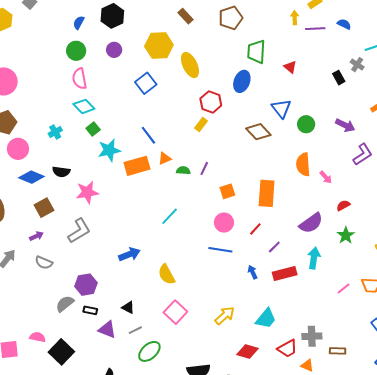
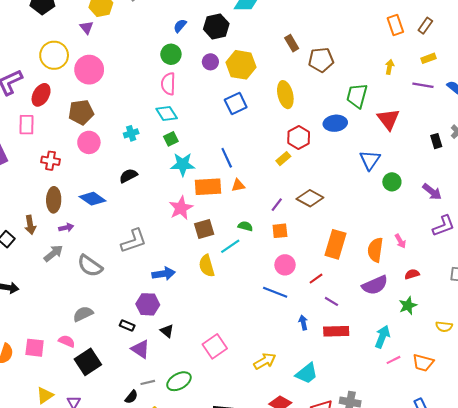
brown pentagon: (231, 18) -> (321, 60), moved
yellow arrow: (295, 18) -> (390, 67), moved
yellow hexagon: (159, 46) -> (241, 65), moved
red triangle: (290, 67) -> (388, 119), size x1.6
blue ellipse: (242, 81) -> (335, 123), turned 50
brown diamond: (258, 132) -> (310, 198), moved, turned -30
orange semicircle: (303, 164) -> (375, 250), moved
green semicircle: (183, 170) -> (245, 226), moved
black semicircle: (61, 172) -> (128, 176), turned 132
blue diamond: (31, 177) -> (92, 199), moved
orange square: (227, 191) -> (280, 231), moved
pink star: (87, 192) -> (181, 208), moved, turned -30
brown square: (44, 208) -> (204, 229), moved
purple arrow: (36, 236) -> (66, 228), moved
purple line: (274, 247) -> (331, 301), turned 64
blue arrow: (129, 254) -> (164, 274), moved
cyan arrow: (314, 258) -> (382, 337), moved
gray semicircle: (44, 263) -> (90, 266), size x1.4
yellow semicircle: (167, 274) -> (207, 266), moved
purple hexagon: (86, 285) -> (148, 304), moved
gray semicircle: (65, 304) -> (83, 314), moved
gray line: (135, 330) -> (148, 382), moved

